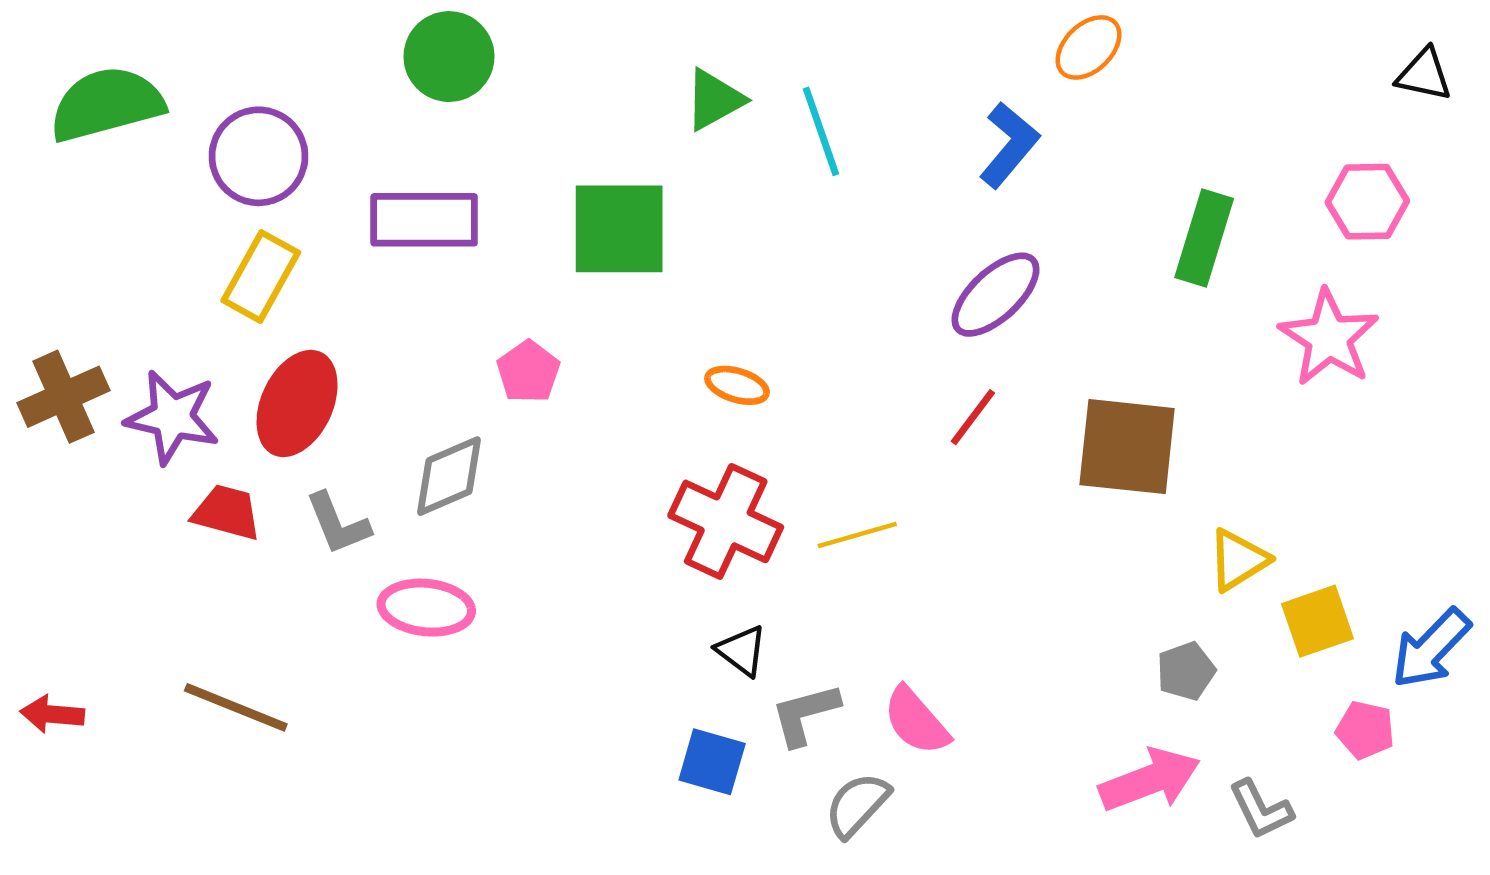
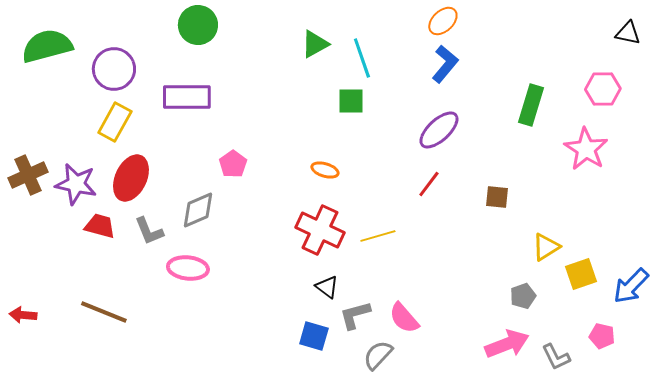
orange ellipse: (1088, 47) -> (443, 21), moved
green square: (619, 229) -> (351, 101), moved, size x0.6
brown square: (1127, 447) -> (497, 197), size x0.5
pink pentagon: (1365, 730) -> (602, 336), moved

